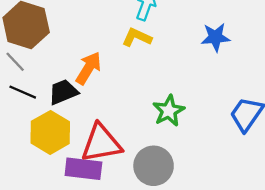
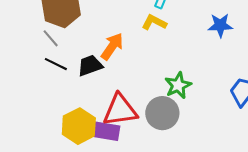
yellow hexagon: (50, 132) -> (79, 126), moved
gray circle: (154, 166) -> (162, 113), moved

